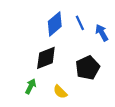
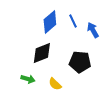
black pentagon: (88, 68) -> (80, 62), turned 30
green arrow: (31, 86) -> (28, 79), turned 80

